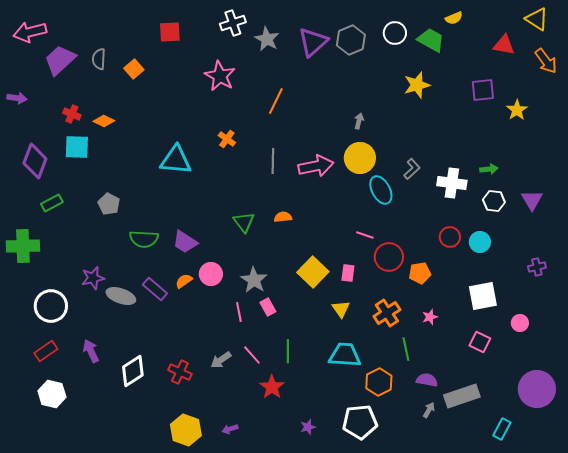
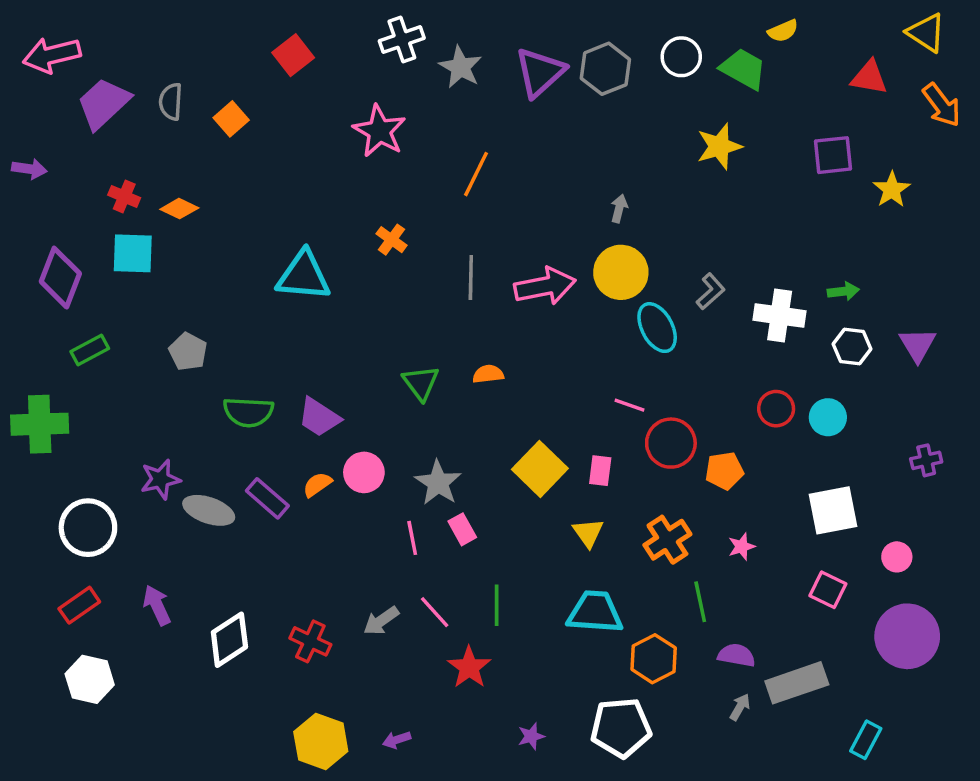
red square: (170, 32) -> (293, 55), turned -35
purple circle: (537, 389) -> (907, 636), moved

